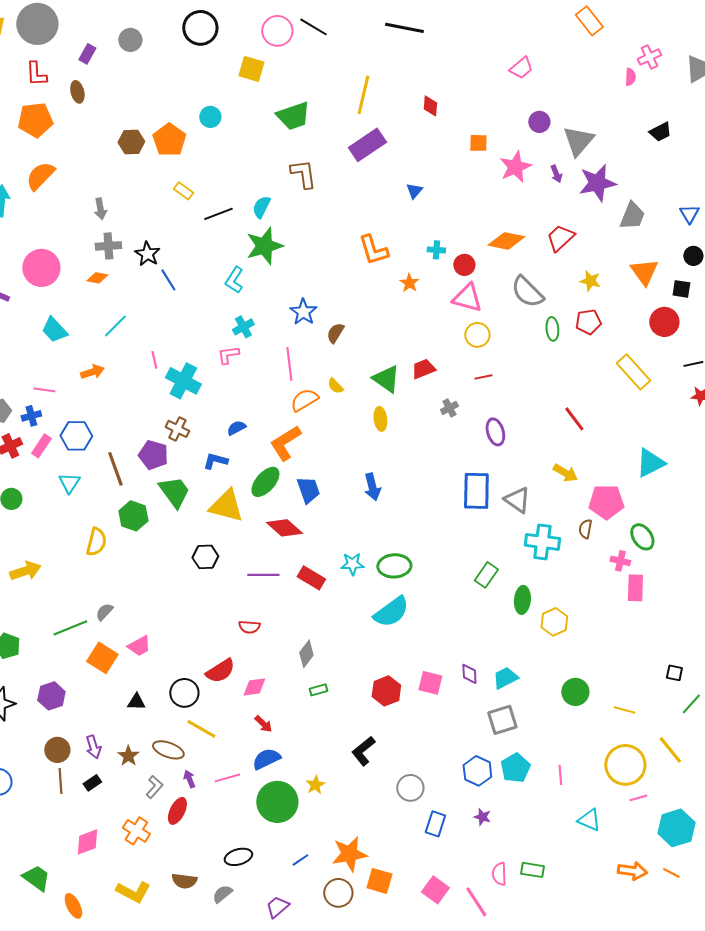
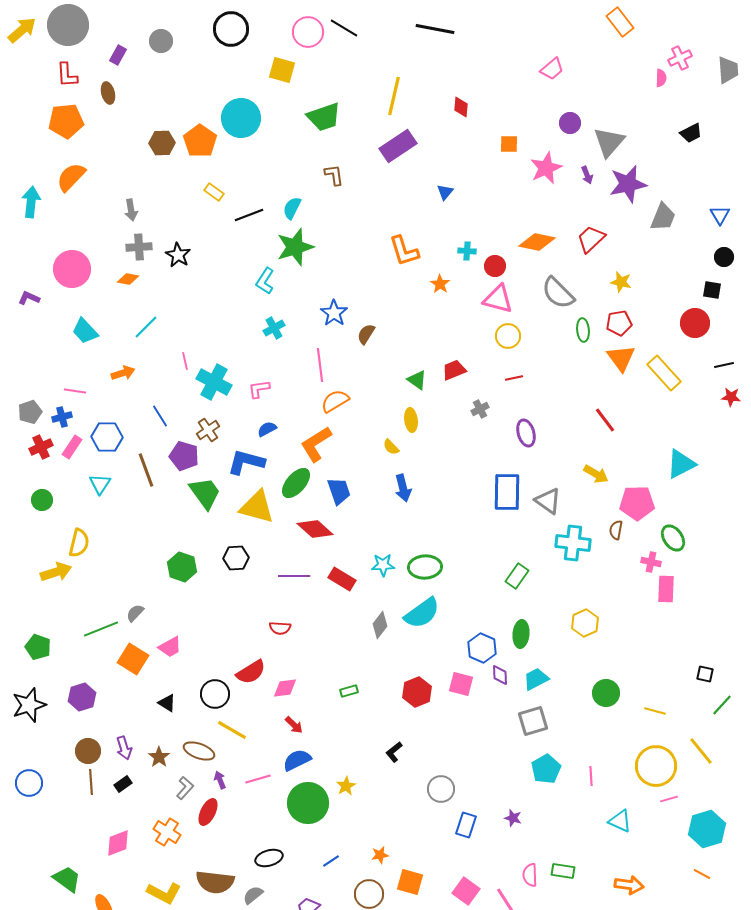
cyan circle: (210, 117) -> (241, 118), size x1.8
brown L-shape: (303, 174) -> (334, 175), size x0.7
orange triangle: (644, 272) -> (621, 358), moved
blue line: (168, 280) -> (160, 416), moved
pink L-shape: (228, 355) -> (259, 389), moved
green triangle: (386, 379) -> (417, 380), size x0.7
yellow semicircle: (335, 386) -> (391, 447), moved
brown cross: (177, 429) -> (208, 430), turned 30
blue L-shape: (215, 461) -> (246, 462), size x1.5
green hexagon: (133, 516) -> (182, 567), moved
yellow semicircle: (96, 542) -> (79, 543), moved
green ellipse: (522, 600) -> (521, 634), moved
gray diamond: (306, 654) -> (380, 625), moved
black triangle: (136, 702) -> (167, 703), turned 30
black L-shape: (363, 751) -> (394, 752), size x0.7
blue hexagon: (477, 771) -> (482, 648), moved
orange star: (349, 854) -> (380, 855), size x0.5
orange arrow: (632, 871) -> (629, 885), moved
brown semicircle: (184, 881) -> (215, 882), size x1.5

